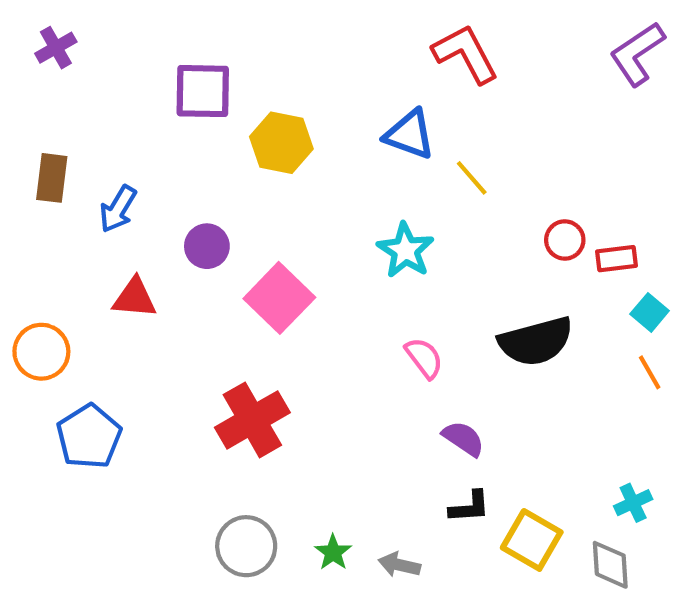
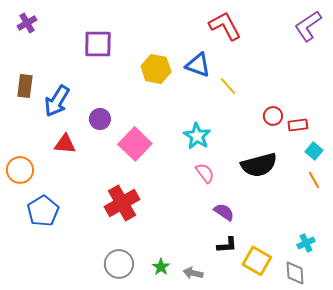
yellow hexagon: (281, 143) -> (156, 69), moved
blue arrow: (118, 209) -> (57, 101), size x1.4
cyan star: (405, 250) -> (197, 136), moved

